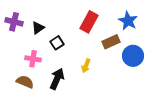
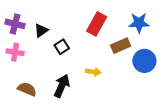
blue star: (128, 21) -> (139, 23), turned -30
pink cross: (33, 59) -> (15, 52), moved
yellow arrow: (86, 66) -> (93, 72), turned -104

